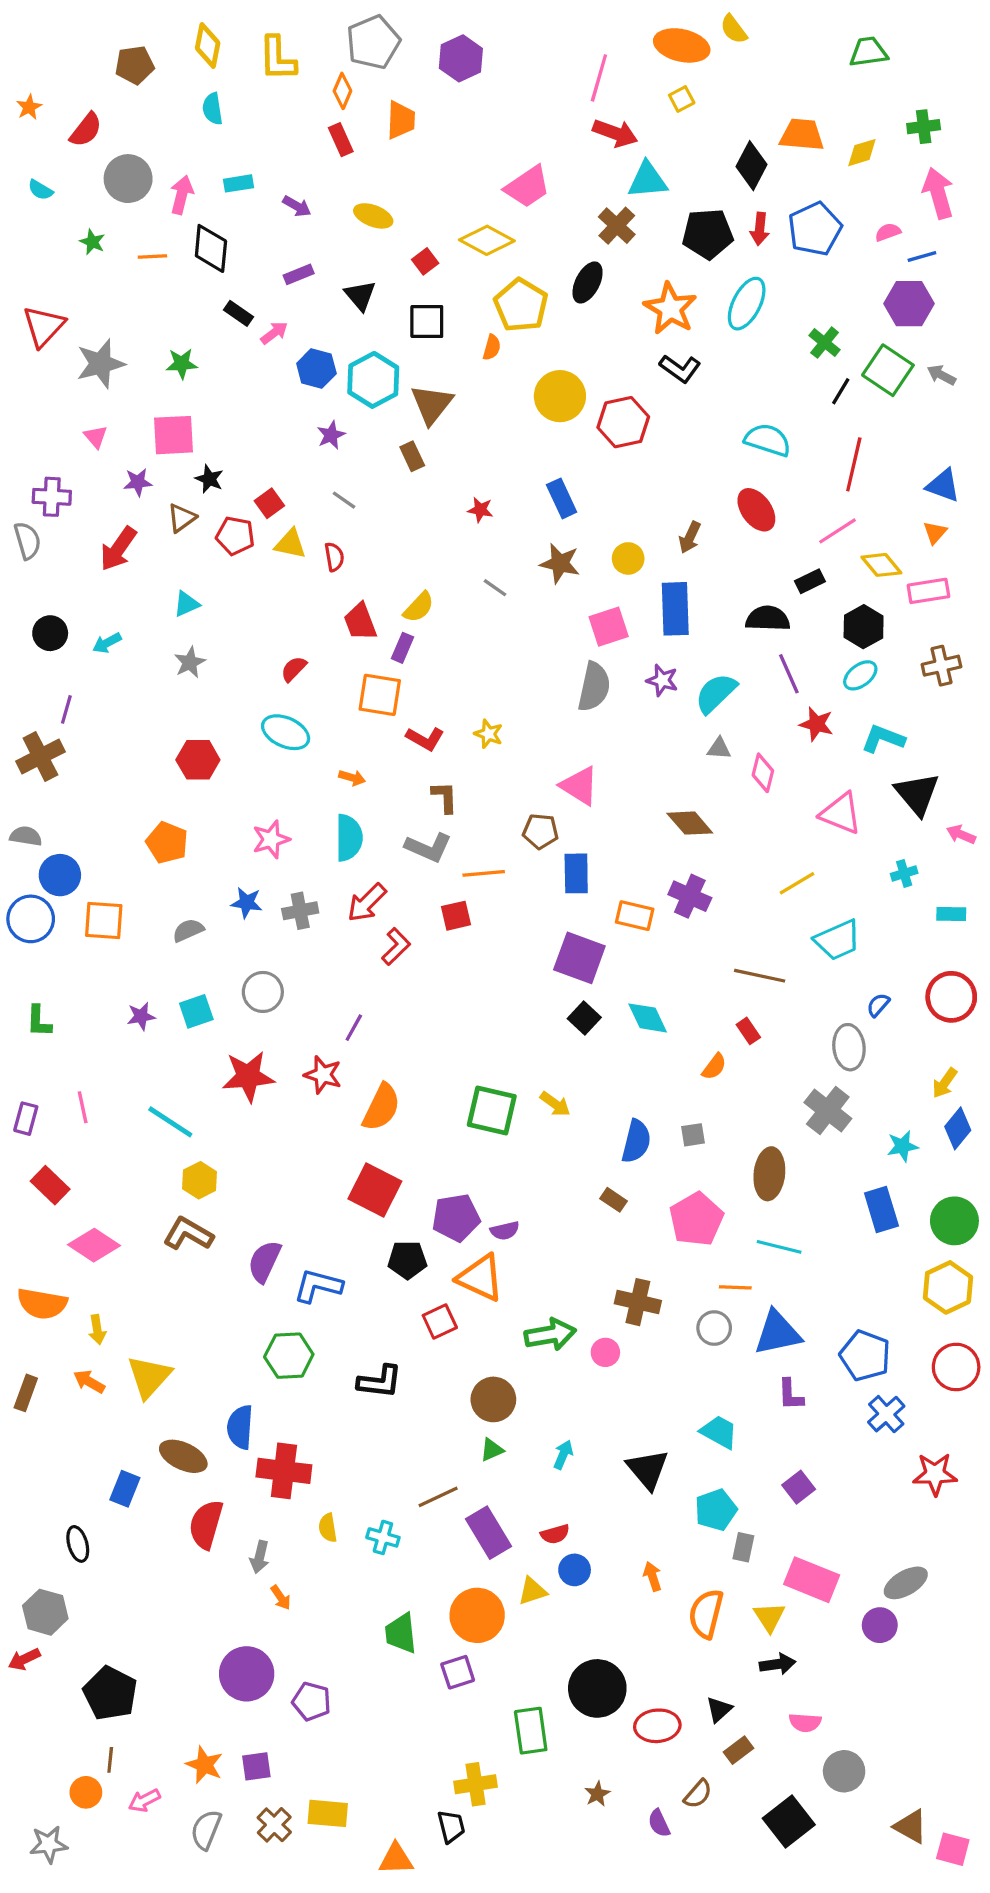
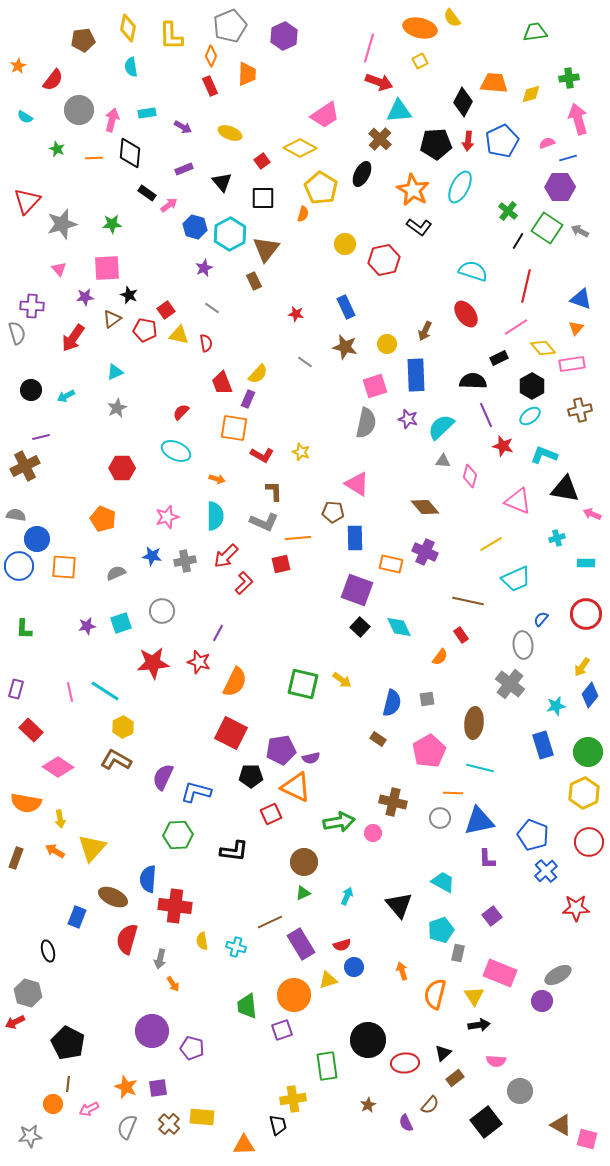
yellow circle: (560, 396) -> (345, 244), size x0.7
purple line: (66, 709) -> (41, 437), turned 60
black triangle: (917, 794) -> (565, 489), turned -40
pink line: (83, 1107) -> (70, 692), moved

